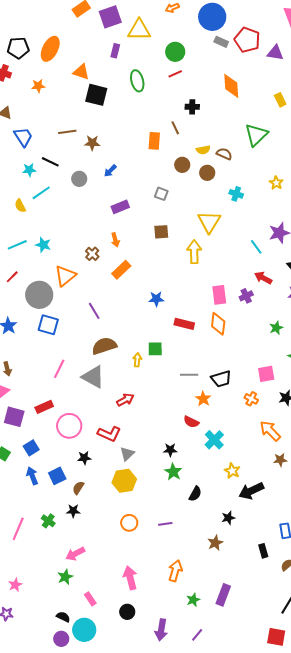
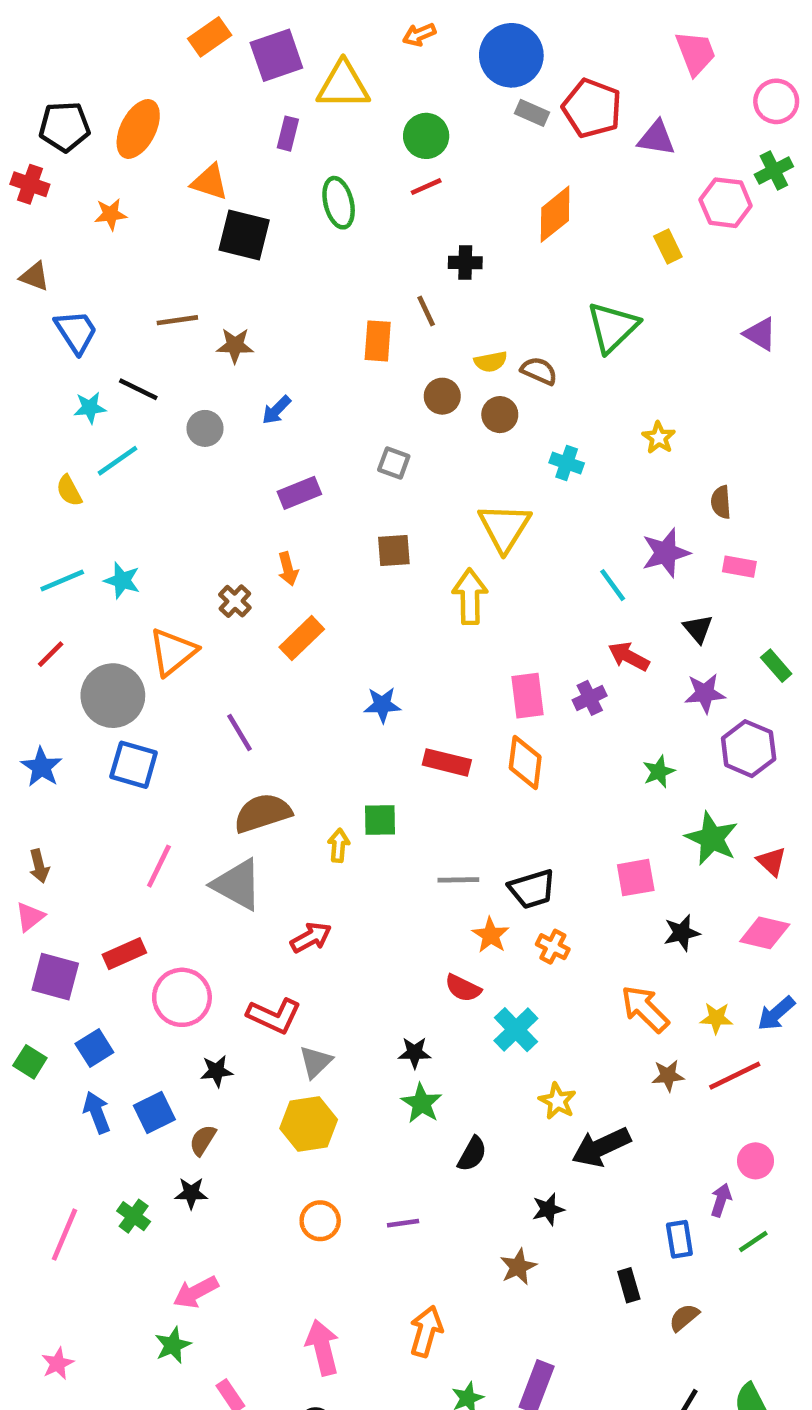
orange diamond: (231, 86) -> (555, 214), turned 55
orange cross: (251, 399) -> (553, 947), moved

